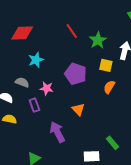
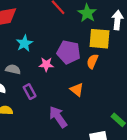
yellow square: (106, 65) -> (99, 39), size x1.5
orange semicircle: (109, 87) -> (92, 61), moved
pink star: (47, 88) -> (46, 64), moved

